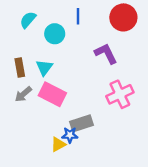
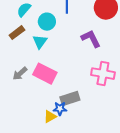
brown rectangle: (20, 68) -> (17, 33), moved, turned 63
cyan triangle: (44, 68) -> (40, 42), moved
pink cross: (120, 94) -> (103, 74), turned 35

